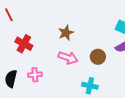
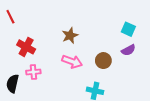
pink cross: (35, 75) -> (33, 72), moved

